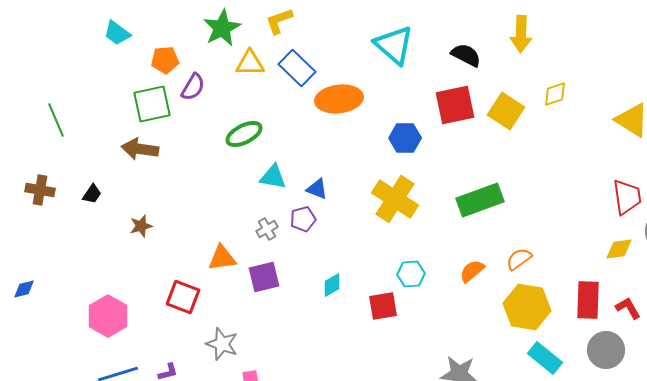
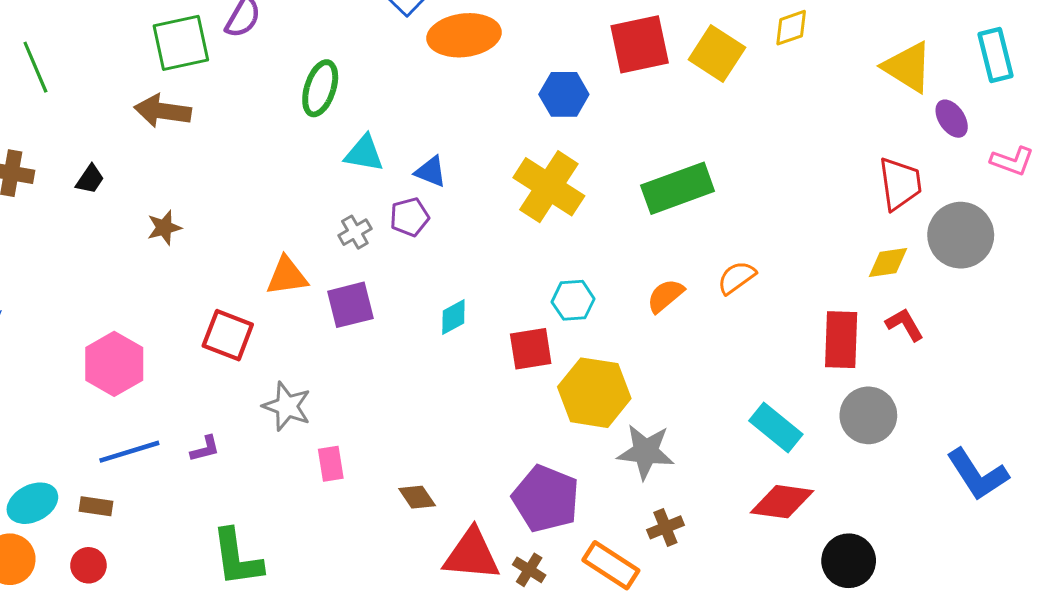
green ellipse: (244, 134) -> (320, 88), turned -45
yellow hexagon: (527, 307) -> (594, 393), moved
red L-shape: (628, 308) -> (905, 325), moved

